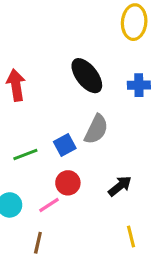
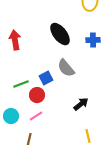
gray semicircle: (96, 129) -> (66, 68), turned 114
red circle: (68, 183) -> (37, 95), moved

